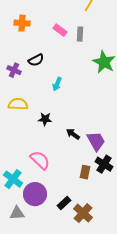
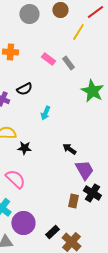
gray rectangle: (80, 34) -> (68, 63), turned -40
black star: (45, 119) -> (24, 148), moved
black arrow: (73, 134) -> (69, 149), moved
pink semicircle: (40, 160) -> (15, 179), moved

